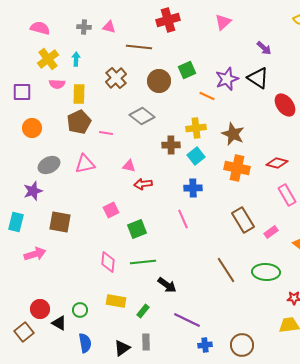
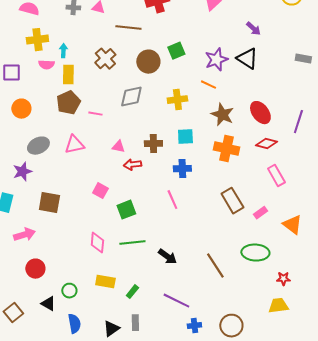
yellow cross: (48, 59) -> (37, 40), turned 30
cyan arrow: (76, 59) -> (63, 51), moved
orange line: (207, 96) -> (208, 85), moved
red ellipse: (285, 105) -> (260, 113), moved
gray diamond: (142, 116) -> (131, 97), turned -50
yellow cross: (196, 128) -> (177, 100), moved
brown cross: (171, 145) -> (153, 144), moved
cyan square: (196, 156) -> (185, 137), turned 36
pink square: (111, 210) -> (100, 191), turned -35
brown line: (226, 270) -> (215, 266), moved
black arrow: (167, 285) -> (167, 257), moved
red circle: (40, 309) -> (35, 269), moved

